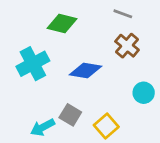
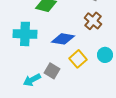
cyan cross: (33, 64) -> (25, 34), turned 30
yellow square: (106, 126) -> (78, 59), moved

